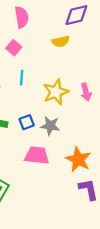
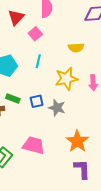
yellow semicircle: (61, 41) -> (76, 48), moved
pink trapezoid: (37, 155) -> (34, 145), moved

